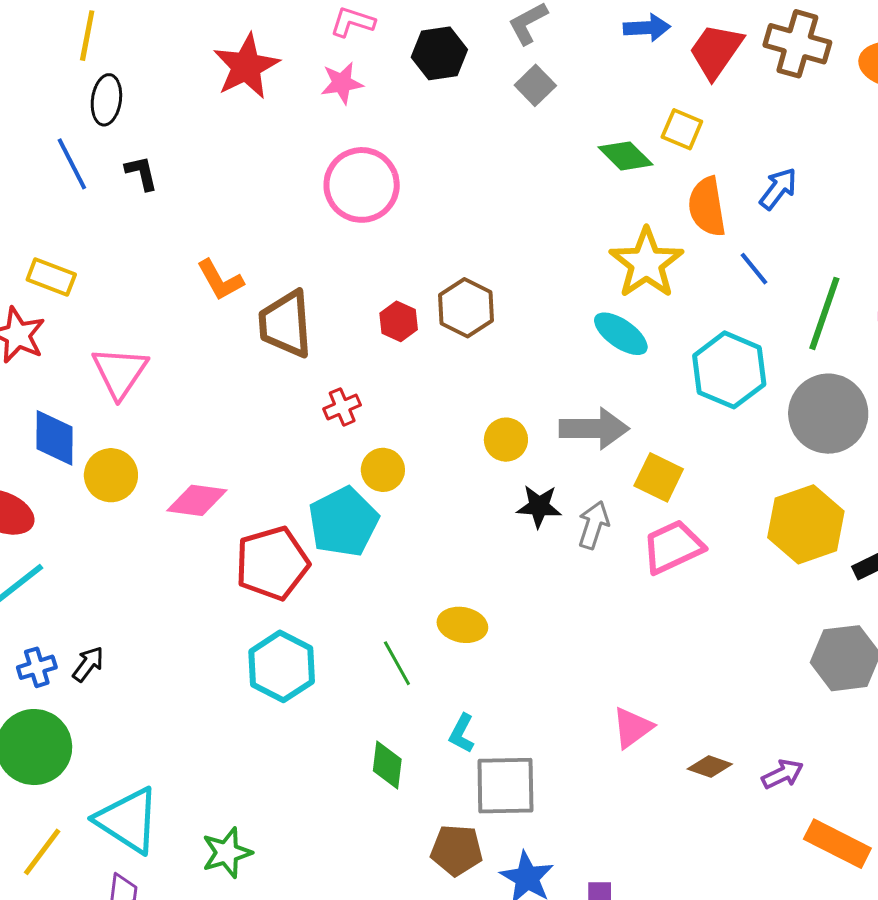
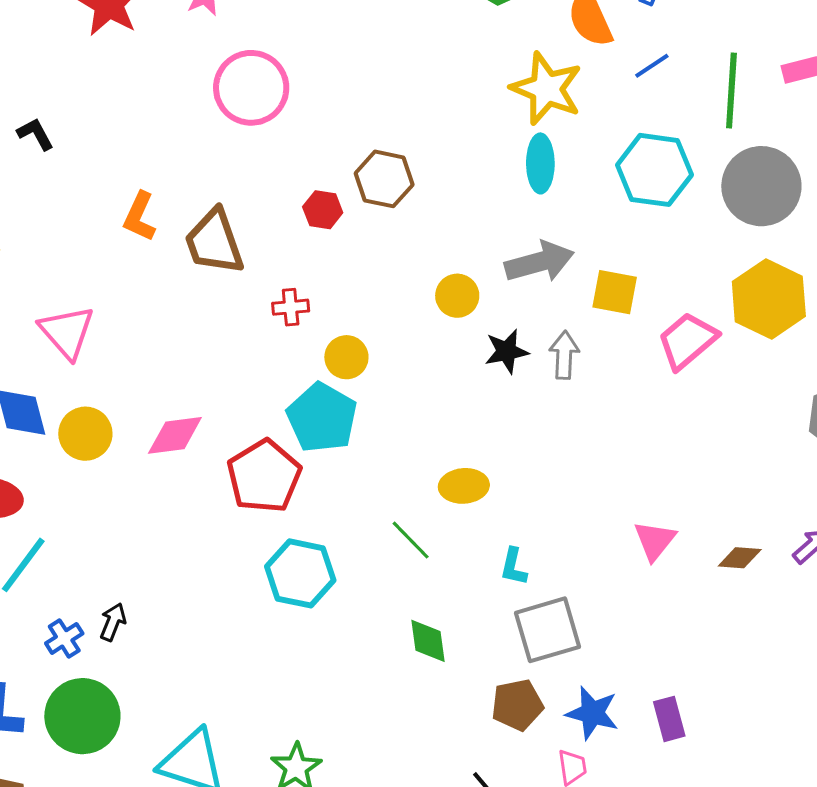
blue line: (754, 269) -> (652, 66), turned -69
orange L-shape: (220, 280) -> (140, 217), turned 69
cyan ellipse: (621, 334) -> (540, 163), turned 70
red cross: (342, 407) -> (291, 307), turned 33
pink trapezoid: (673, 547) -> (687, 341), moved
cyan L-shape: (462, 733) -> (514, 567), moved

